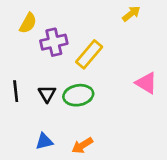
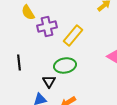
yellow semicircle: (28, 23) -> (28, 12), turned 119
black triangle: (47, 94) -> (49, 81), moved

